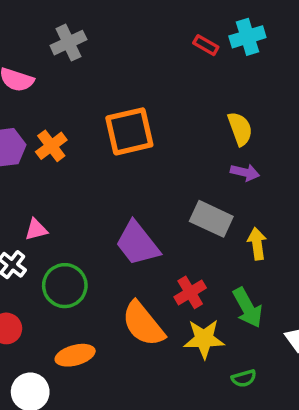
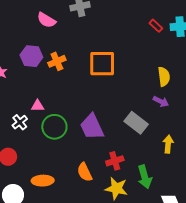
yellow arrow: (257, 244) -> (168, 144), moved
green circle: (65, 286) -> (54, 127), moved
orange semicircle: (143, 324) -> (85, 172), size x0.7

